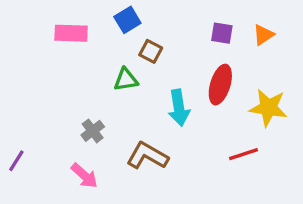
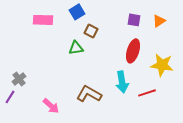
cyan arrow: (179, 108) -> (122, 82), moved
gray cross: (93, 131) -> (19, 79), moved

